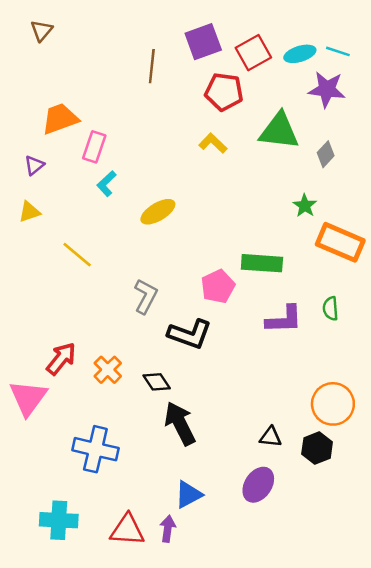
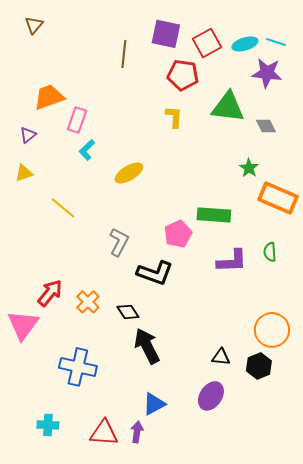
purple square: (203, 42) -> (166, 34), turned 32
yellow L-shape: (213, 143) -> (174, 117), turned 50
gray diamond: (326, 154) -> (266, 126), turned -70
cyan cross: (59, 520) -> (48, 425), size x0.7

